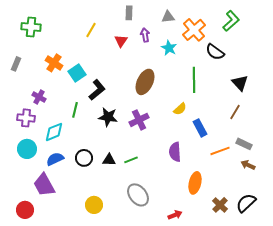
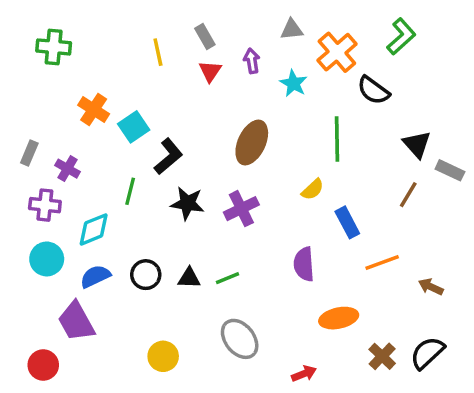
gray rectangle: (129, 13) -> (205, 36), moved, turned -32
yellow line: (91, 30) -> (158, 52), turned -42
gray rectangle: (16, 64) -> (29, 153), moved
gray rectangle: (244, 144) -> (450, 170), moved
orange ellipse: (195, 183) -> (339, 318), turned 65

